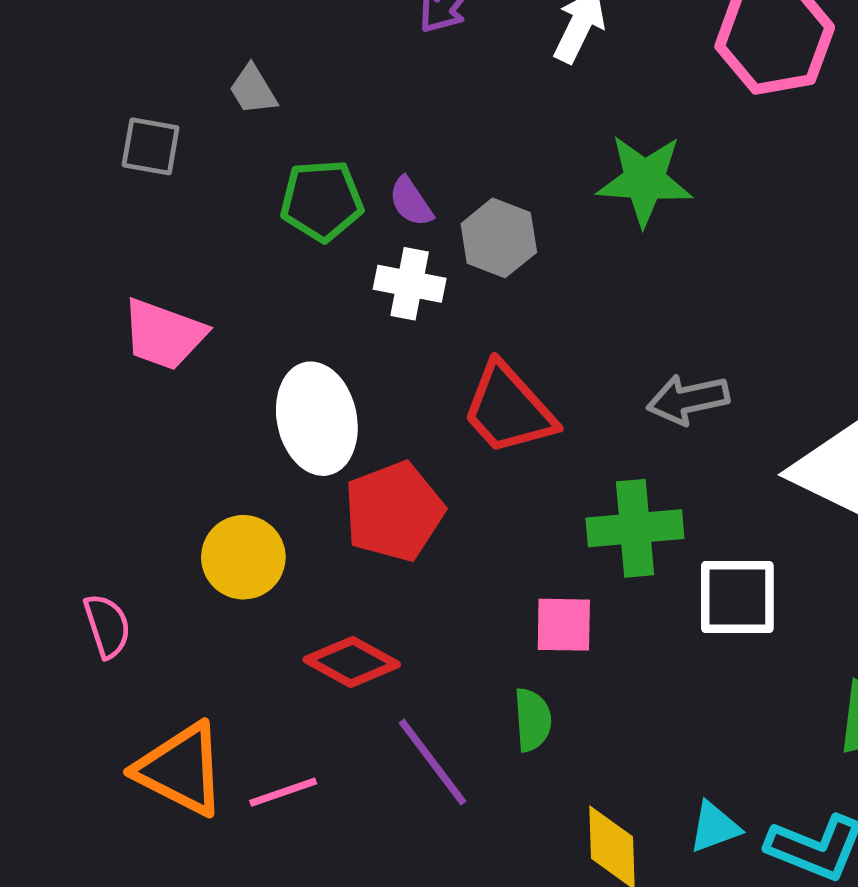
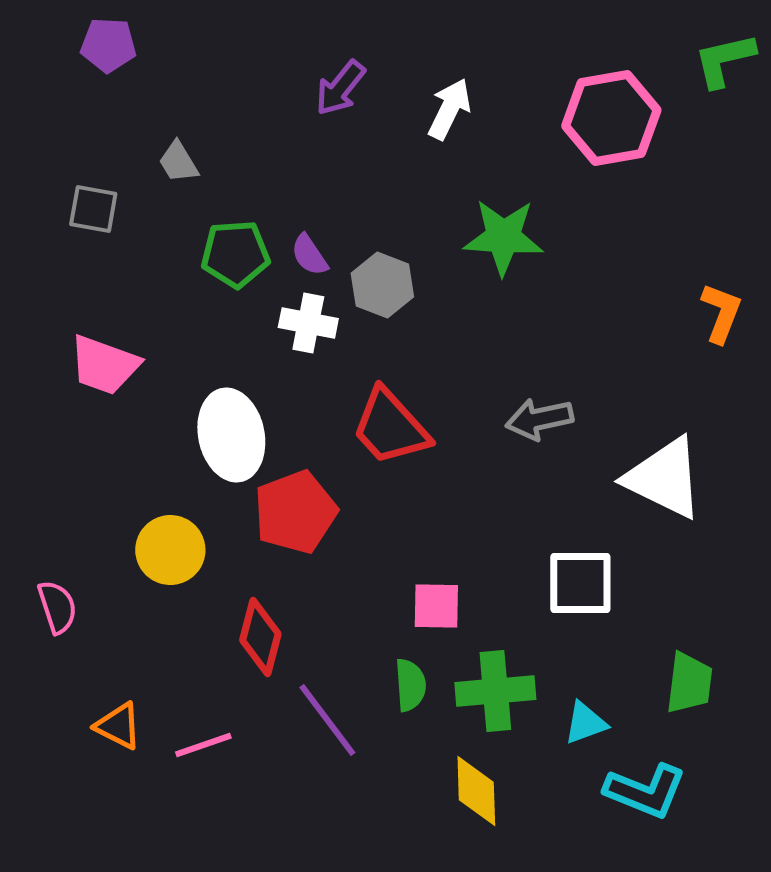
green cross: (635, 528) -> (495, 691), moved
red diamond: (352, 662) -> (260, 637), turned 76
orange triangle: (181, 769) -> (118, 726), size x0.6
cyan triangle: (714, 827) -> (585, 723), moved

